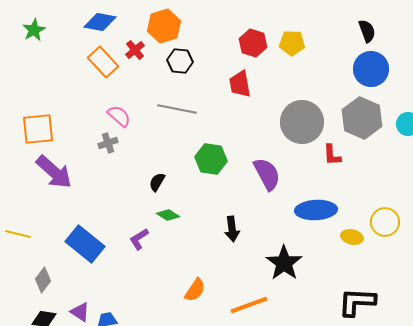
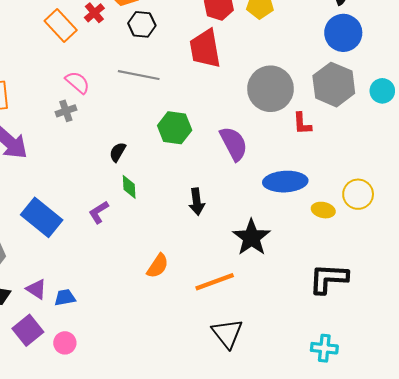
red trapezoid: (240, 84) -> (205, 49), size x1.4
green diamond: (168, 215) -> (129, 187), turned 55

